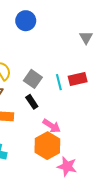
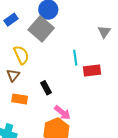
gray square: (33, 79) -> (41, 29), moved, size x1.4
cyan line: (59, 82) -> (75, 58), moved

